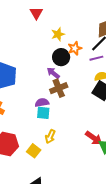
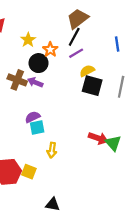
brown cross: (59, 88) -> (17, 80), moved, turned -30
yellow square: (34, 151) -> (29, 172), moved

